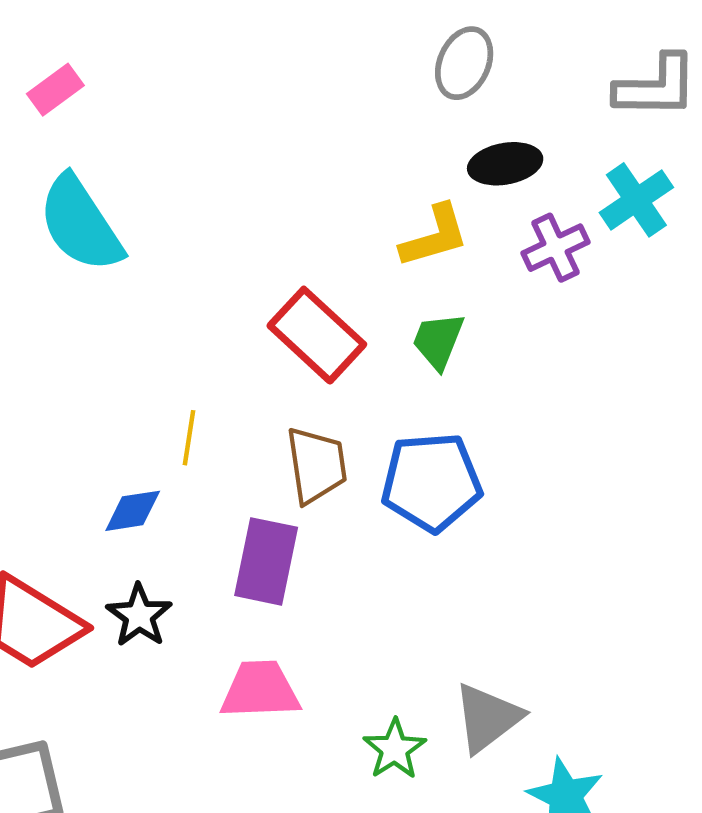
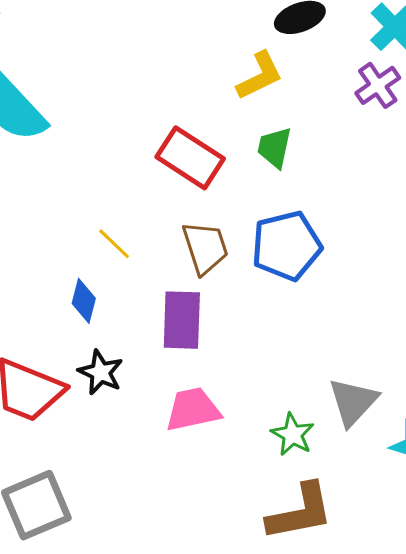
purple cross: (555, 248) -> (378, 85), moved
yellow line: (189, 438) -> (114, 244), turned -45
blue diamond: (133, 511) -> (84, 301), turned -57

